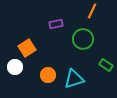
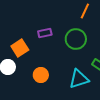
purple rectangle: (56, 24) -> (45, 33), moved
cyan triangle: (74, 79) -> (79, 79), moved

